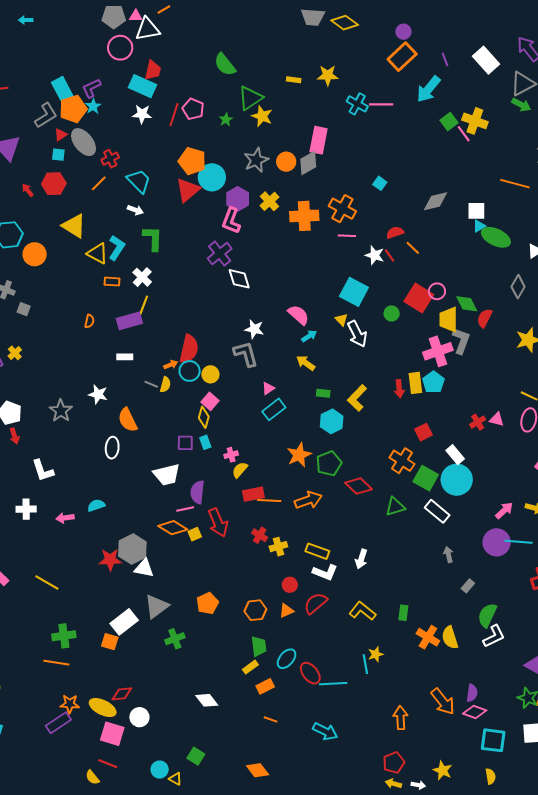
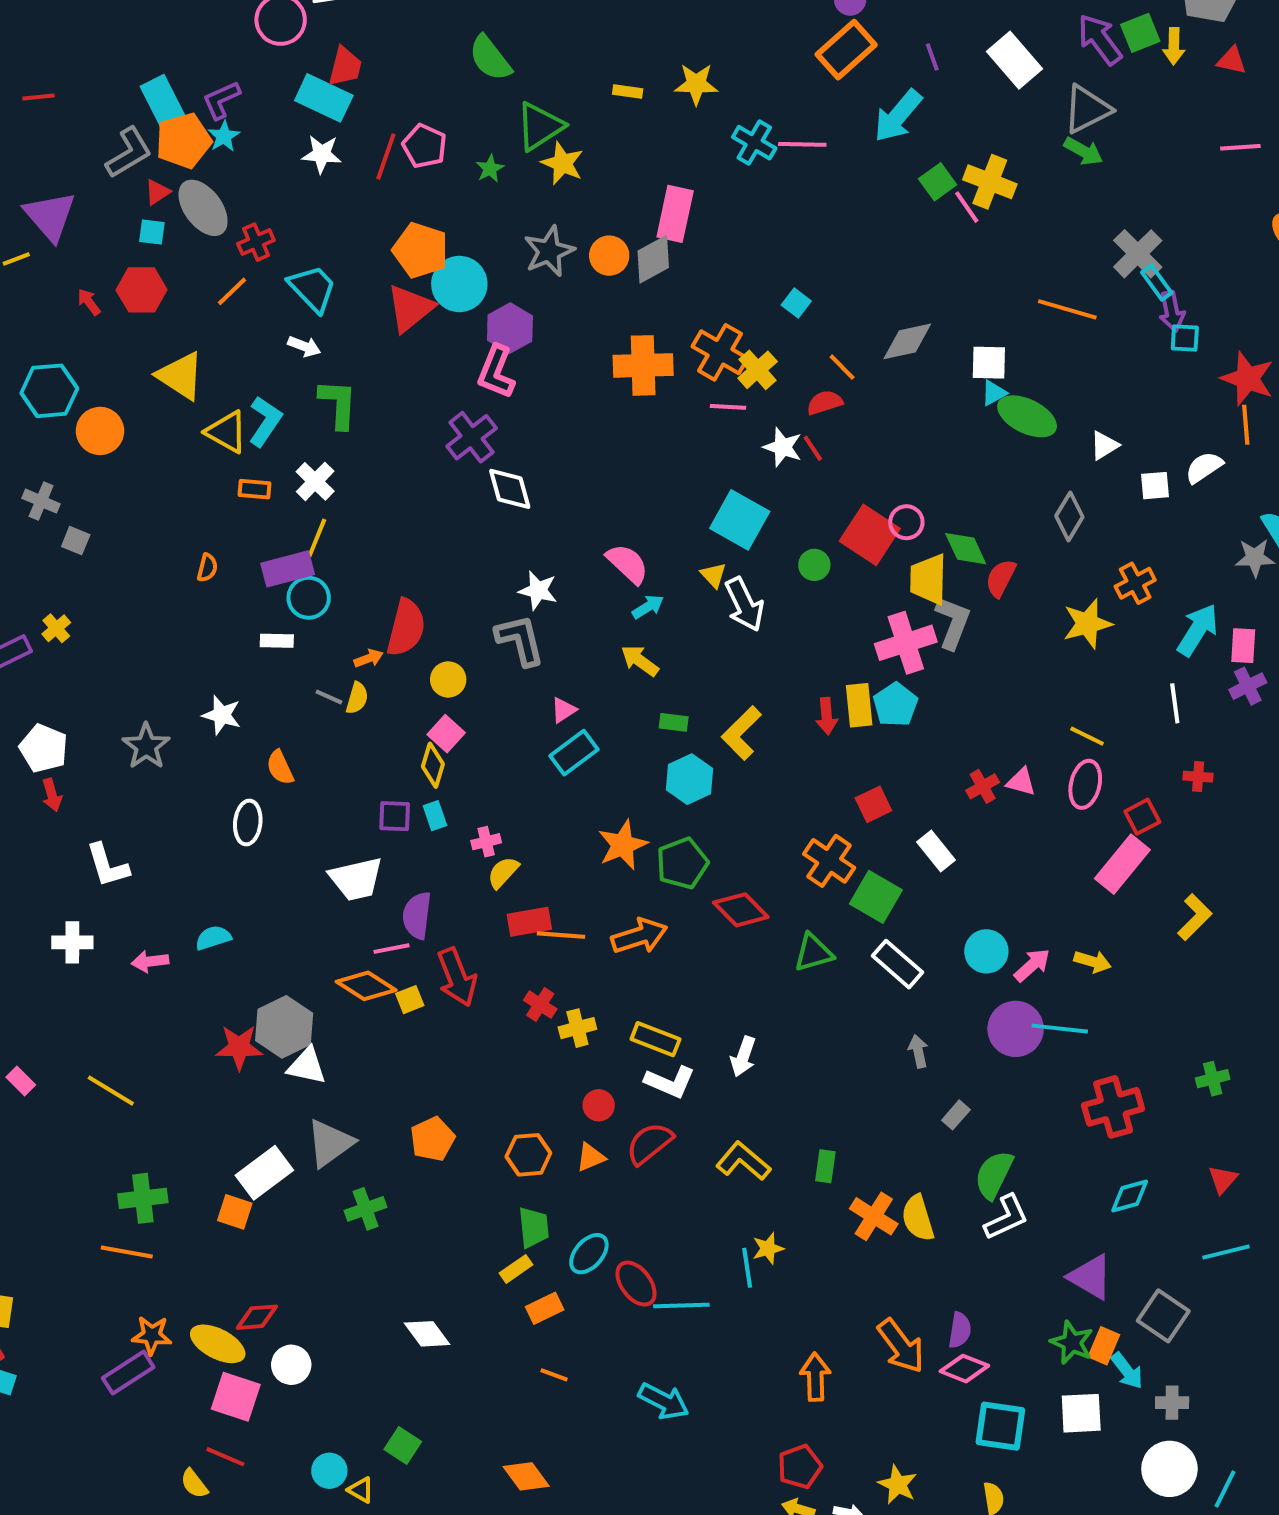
yellow cross: (270, 201) -> (758, 370), moved
orange line: (413, 248) -> (842, 367), moved
cyan circle: (190, 371) -> (309, 598), moved
orange semicircle: (128, 420) -> (280, 767), size x0.7
cyan circle: (457, 480) -> (986, 951), moved, size x0.7

